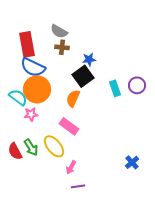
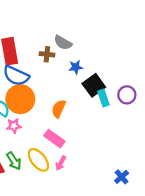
gray semicircle: (59, 31) -> (63, 43), moved
black square: (83, 76) -> (94, 85), moved
pink arrow: (71, 167) -> (61, 163), moved

